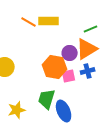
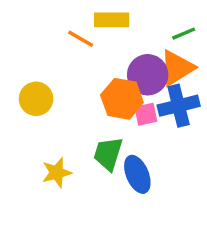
orange line: (29, 22) -> (81, 39), moved
purple circle: (70, 53) -> (148, 75), size x1.5
blue cross: (88, 71) -> (179, 106), size x1.6

